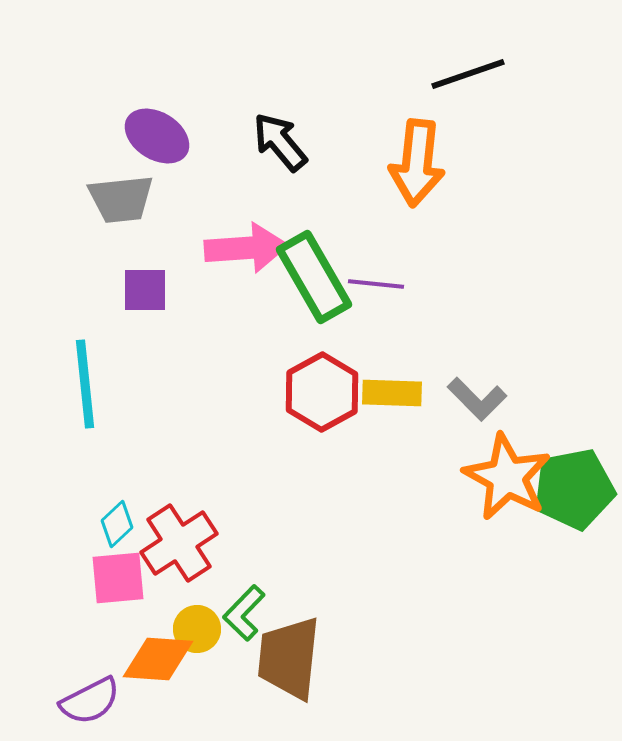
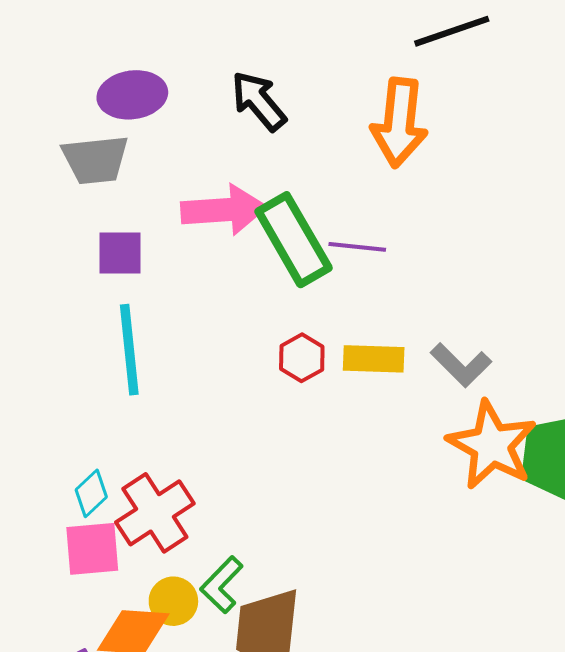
purple ellipse: (157, 136) -> (132, 95), turned -40
cyan line: (85, 384) -> (129, 350), moved
red hexagon: (322, 392) -> (302, 358), size x0.6

